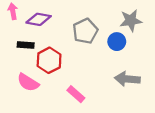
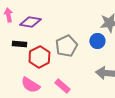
gray pentagon: (85, 31) -> (66, 46), moved
pink semicircle: (28, 82) -> (30, 85), moved

